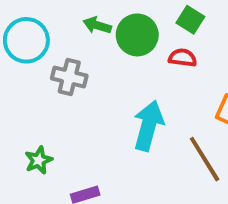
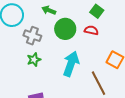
green circle: (137, 35) -> (65, 29), moved
green star: (39, 160) -> (34, 60), moved

